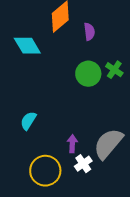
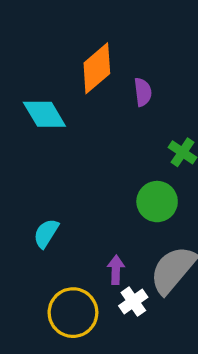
green circle: (88, 74) -> (157, 202), moved

